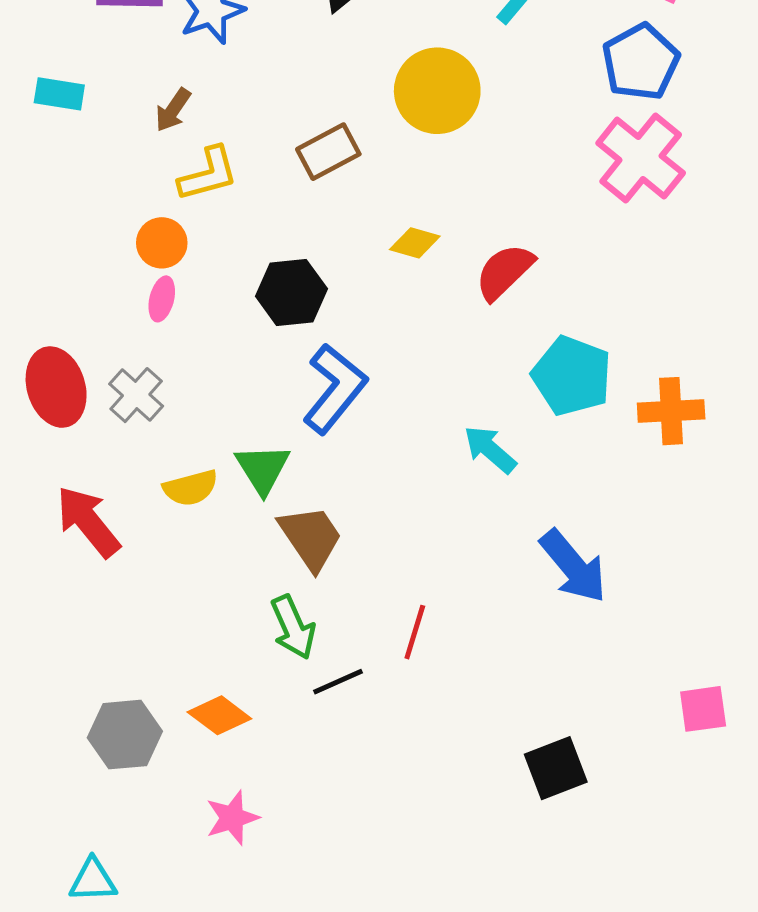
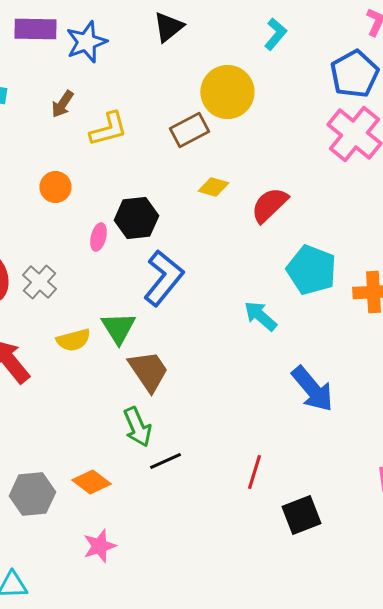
brown rectangle: (328, 152) -> (189, 130), moved
yellow L-shape: (208, 174) -> (108, 129), moved
pink ellipse: (162, 299) -> (98, 237), moved
red line: (415, 632) -> (254, 472), moved

